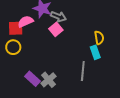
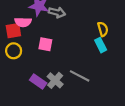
pink semicircle: (26, 21) -> (23, 22), turned -147
pink square: (56, 29) -> (45, 44), moved, turned -32
gray line: (83, 71) -> (80, 76), moved, turned -60

